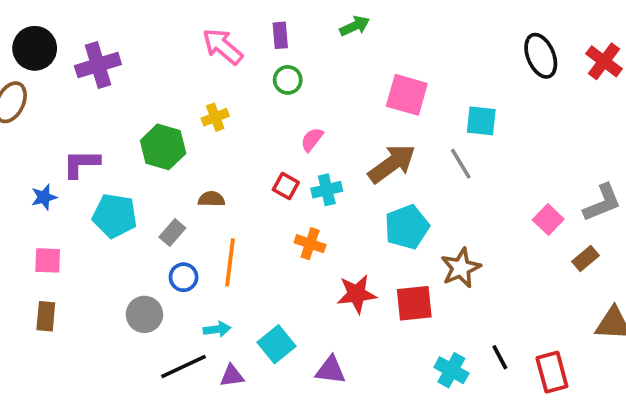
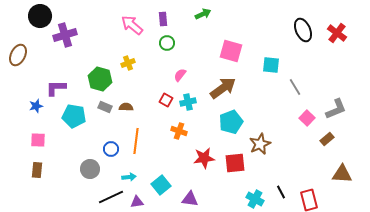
black circle: (35, 48) -> (40, 16), moved
gray line: (461, 164) -> (295, 87), moved
gray rectangle: (172, 233) -> (105, 107), moved, turned 72

